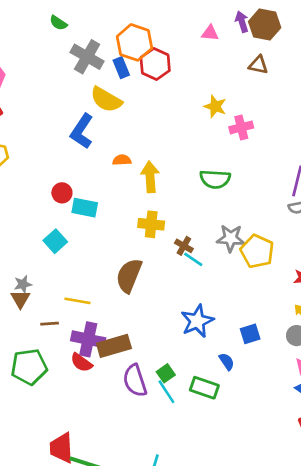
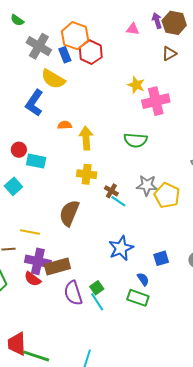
brown triangle: (258, 65) -> (169, 54), turned -42
pink cross: (241, 127) -> (156, 101), size x1.5
green rectangle: (204, 388) -> (138, 298), moved

